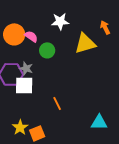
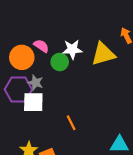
white star: (60, 21) -> (72, 49), moved
orange circle: (14, 34) -> (22, 57), moved

